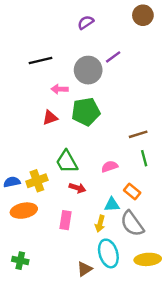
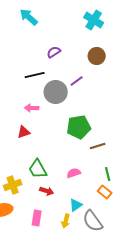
brown circle: (143, 15) -> (97, 56), moved
black line: (40, 61) -> (35, 75), moved
green pentagon: (86, 112) -> (79, 127), moved
green line: (144, 158) -> (108, 174), moved
orange rectangle: (132, 192) -> (105, 192), moved
cyan triangle: (112, 205) -> (76, 205), turned -32

